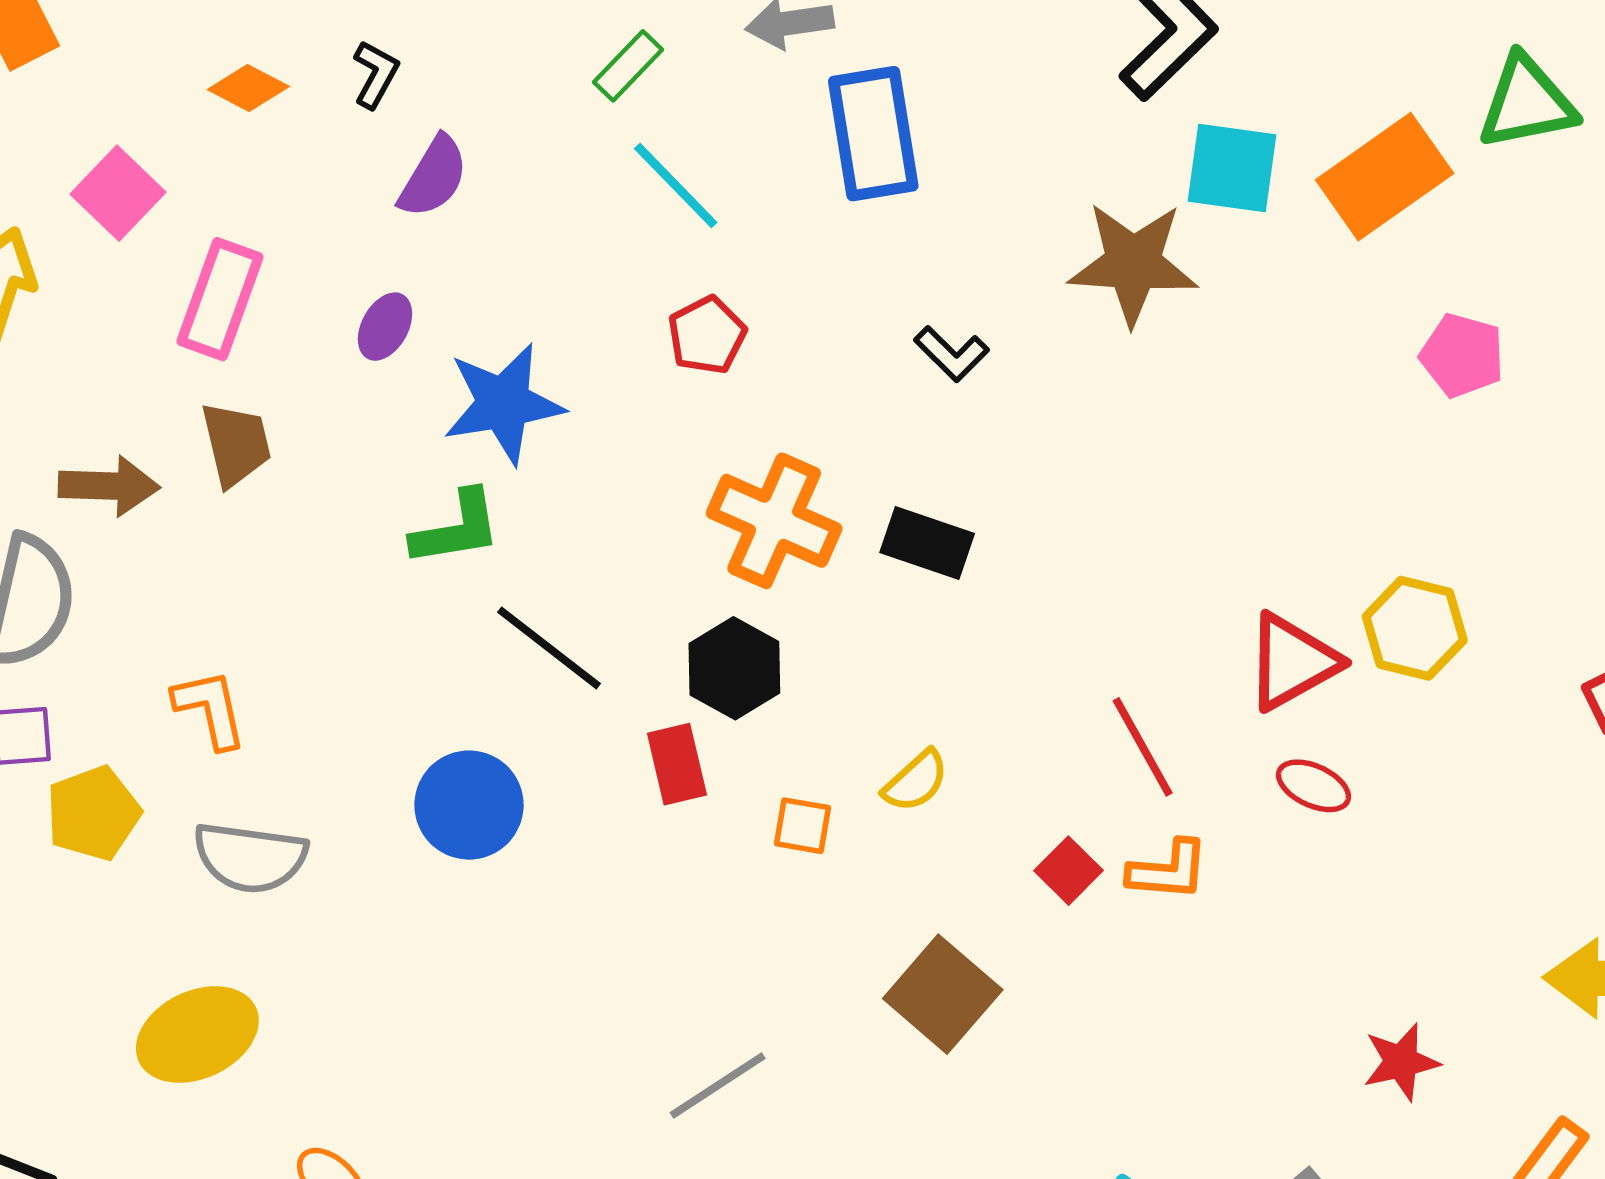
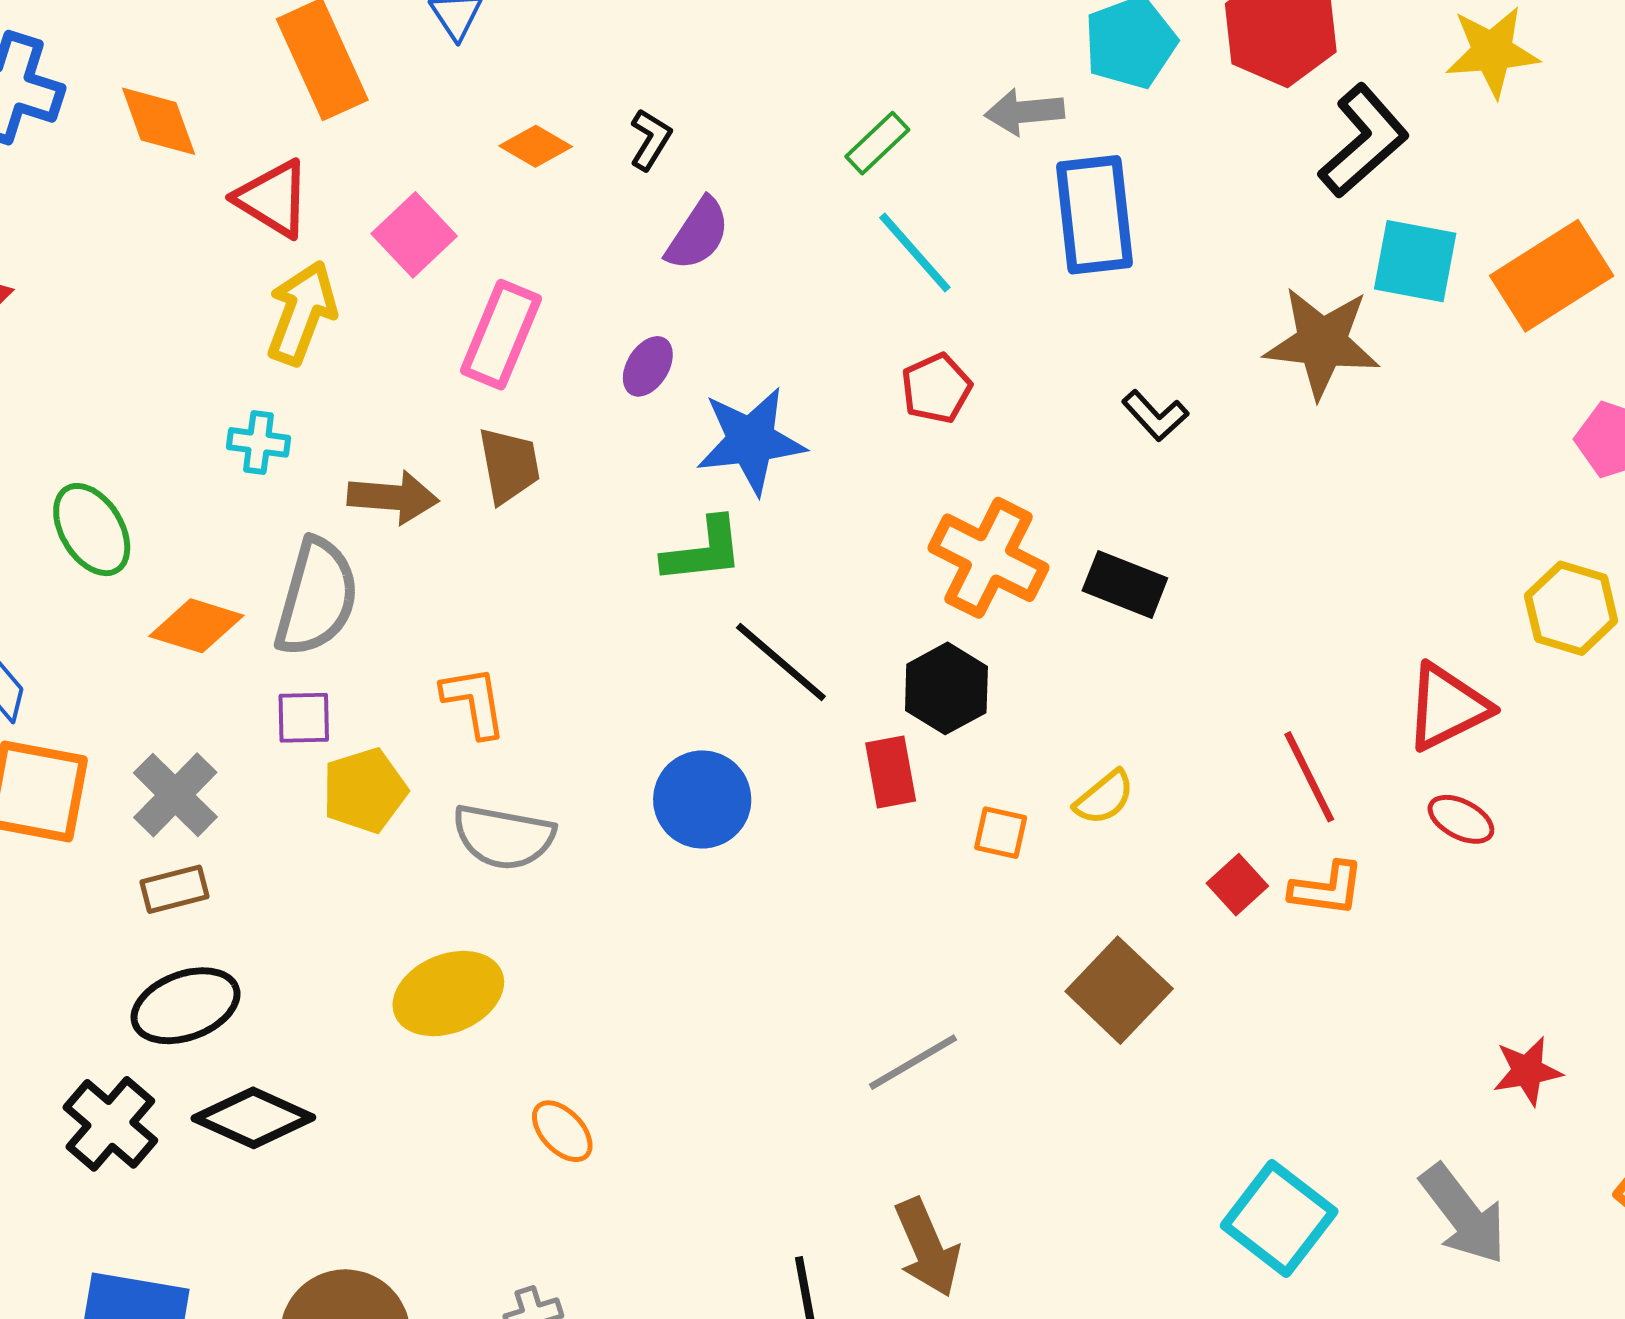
yellow hexagon: (1415, 628) -> (1571, 608), moved

